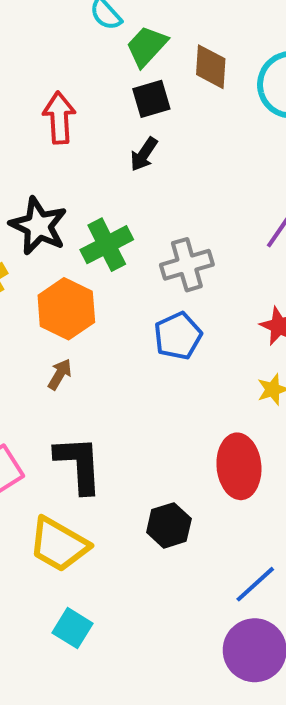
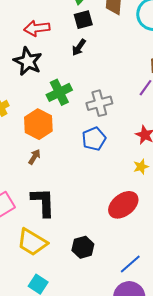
red arrow: (59, 118) -> (37, 28), turned -95
black star: (38, 226) -> (28, 61), moved
red ellipse: (239, 466) -> (123, 205), turned 56
black hexagon: (169, 525) -> (83, 247), moved

